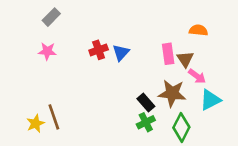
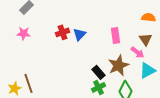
orange semicircle: (198, 30) -> (148, 17), moved
brown triangle: (185, 59) -> (146, 39), moved
brown star: (172, 93) -> (118, 65), turned -30

